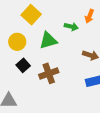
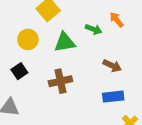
orange arrow: (89, 16) -> (117, 20), turned 112
black square: (23, 65) -> (19, 71), moved

